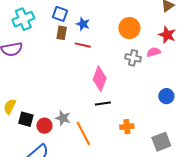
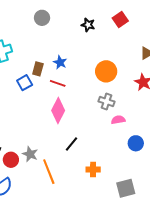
blue square: (60, 14) -> (25, 83), moved, turned 35
pink semicircle: (154, 52) -> (118, 120), moved
pink diamond: (100, 79) -> (58, 111), moved
black line: (103, 104) -> (71, 144), turned -49

